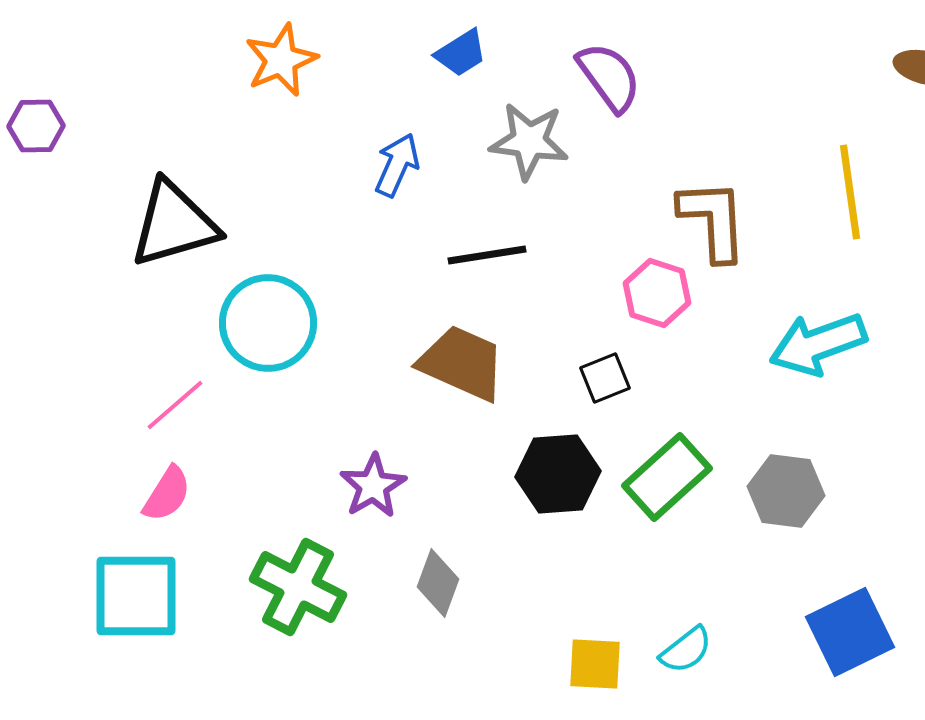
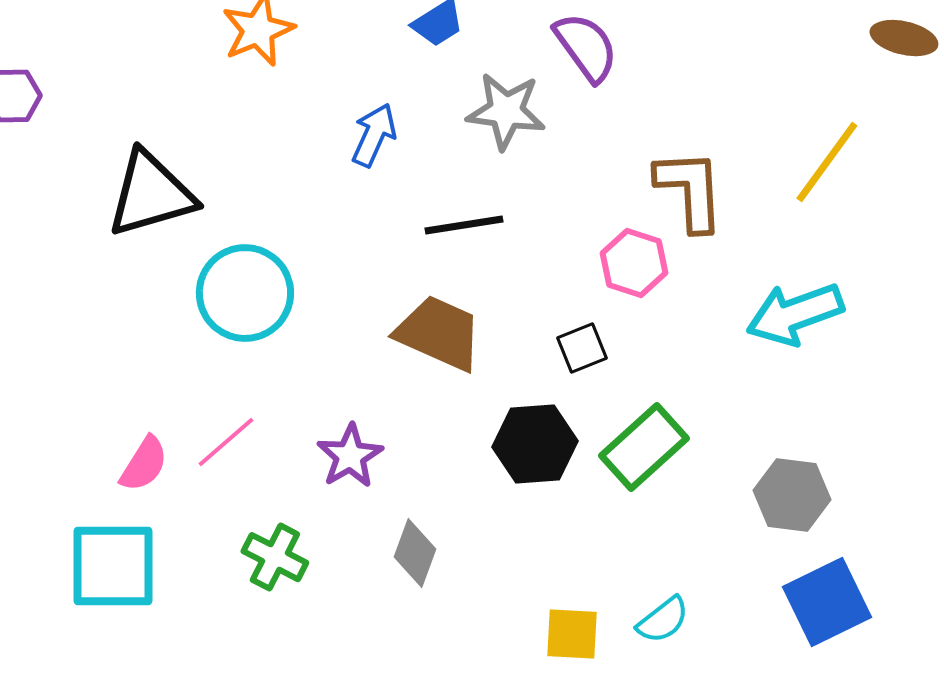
yellow line: (850, 192) -> (827, 162), turned 44
pink line: (175, 405) -> (226, 442), moved
gray hexagon: (786, 491) -> (792, 495), moved
green cross: (298, 587) -> (275, 557), size x0.7

